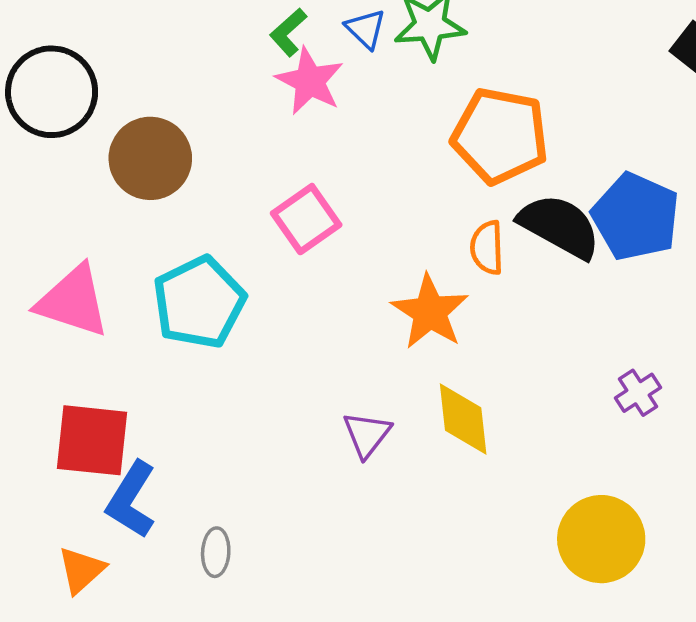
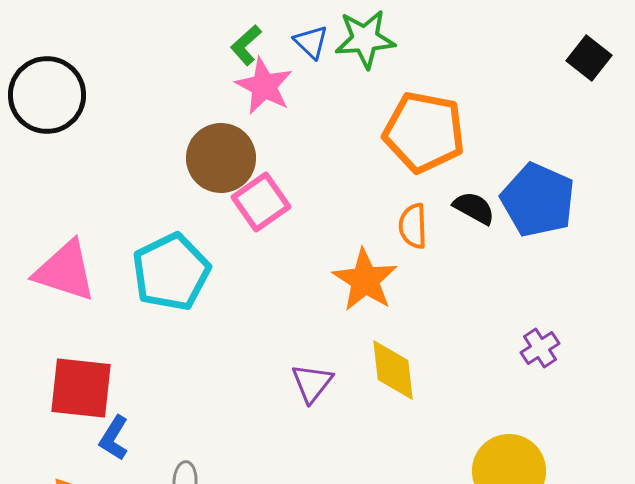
brown circle: (150, 158) -> (221, 158), moved
black semicircle: (560, 226) -> (474, 208), size x0.6
blue L-shape: (131, 500) -> (114, 438), size x0.7

